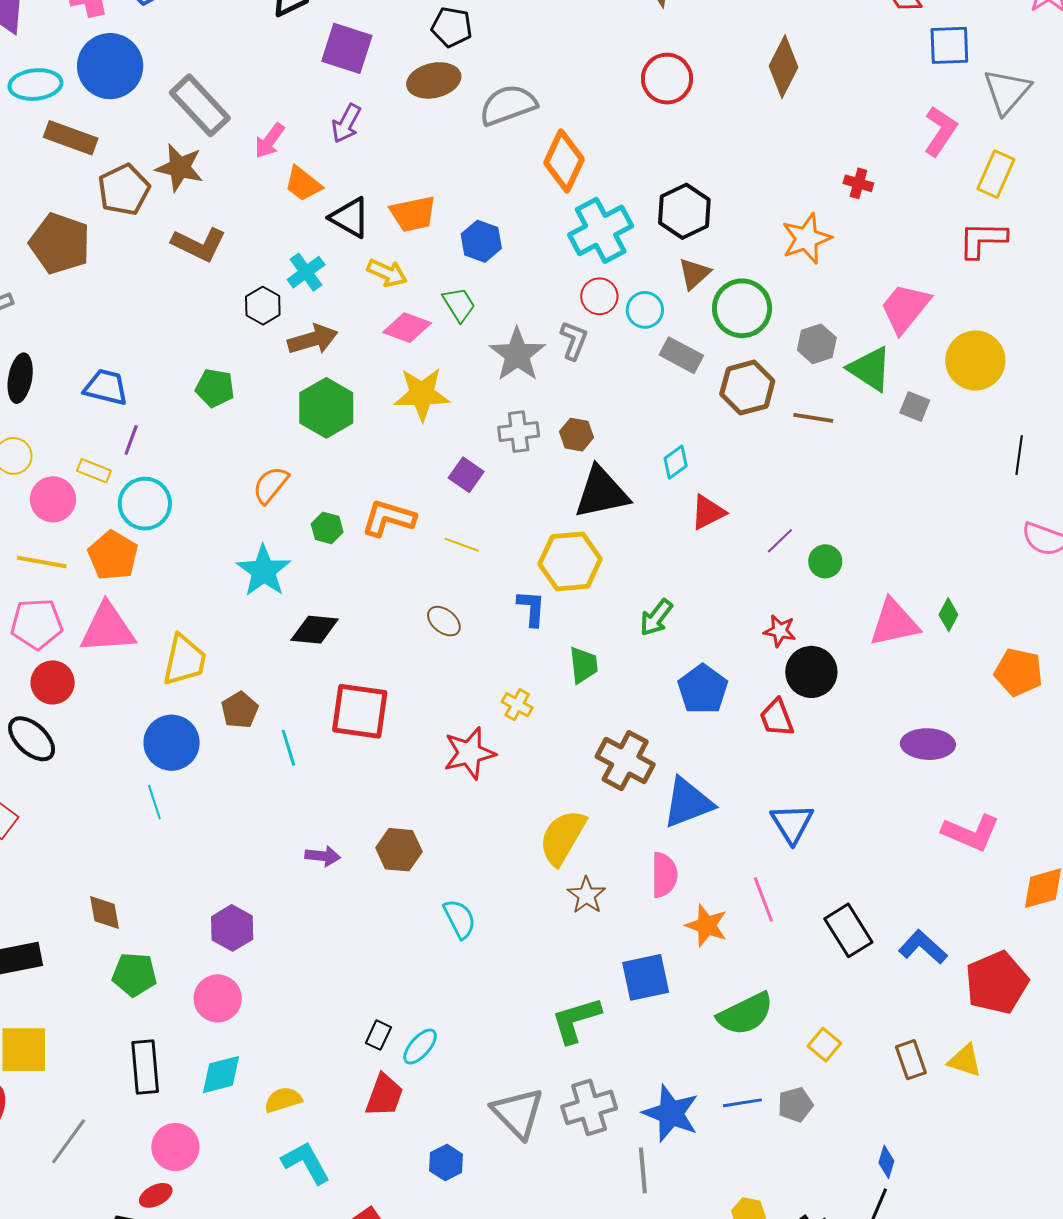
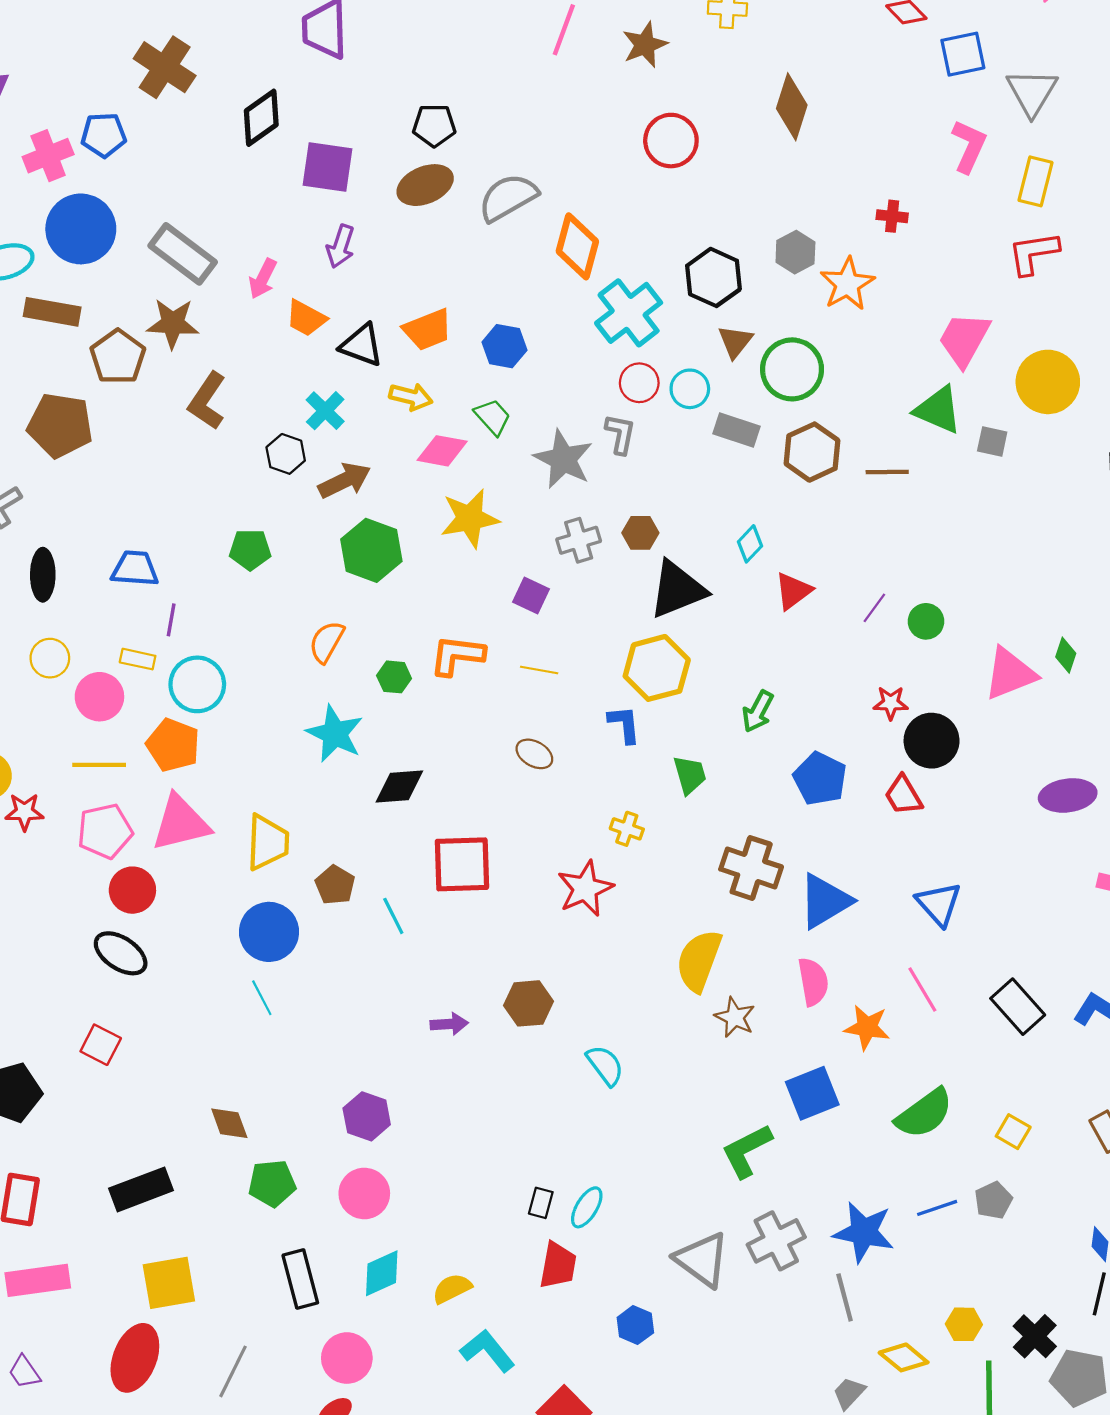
brown L-shape: (199, 244) -> (207, 401), turned 108
gray hexagon: (817, 344) -> (795, 252), moved

